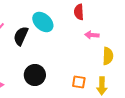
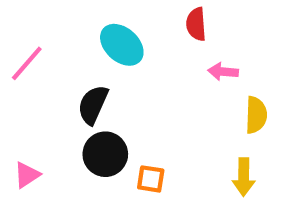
black semicircle: (21, 36) -> (93, 105), moved
orange square: (79, 82) -> (151, 179), moved

